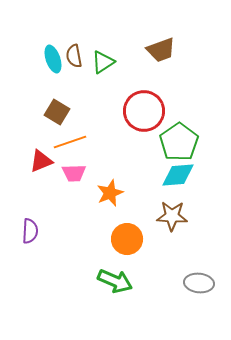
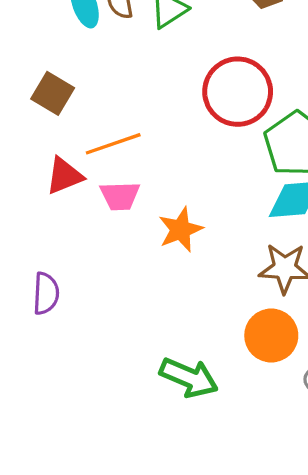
brown square: (57, 112) -> (53, 93), moved
orange circle: (127, 239) -> (271, 336), moved

